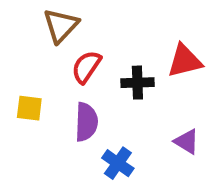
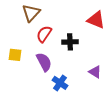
red triangle: (185, 61) -> (96, 20), moved, turned 36
purple semicircle: (86, 122) -> (44, 62), turned -30

